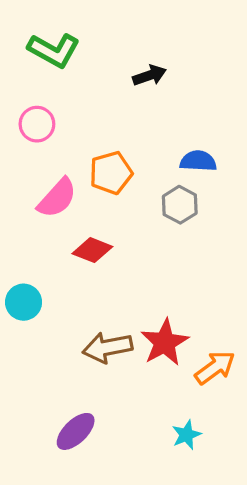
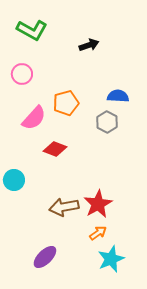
orange arrow: (215, 368) -> (98, 233), moved, size x0.7
cyan star: (186, 435) -> (111, 259), size x1.5

